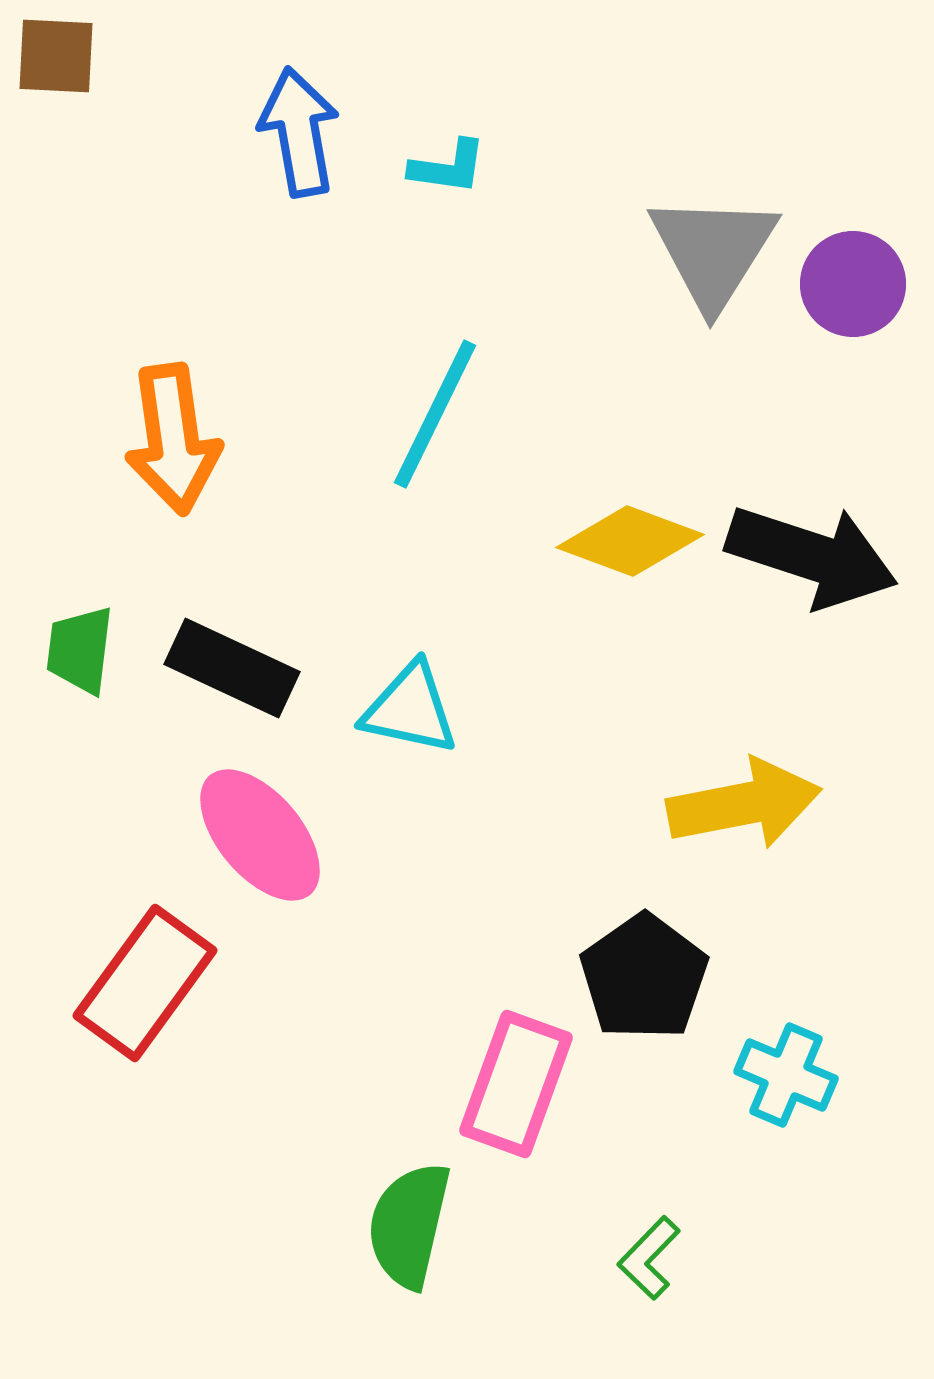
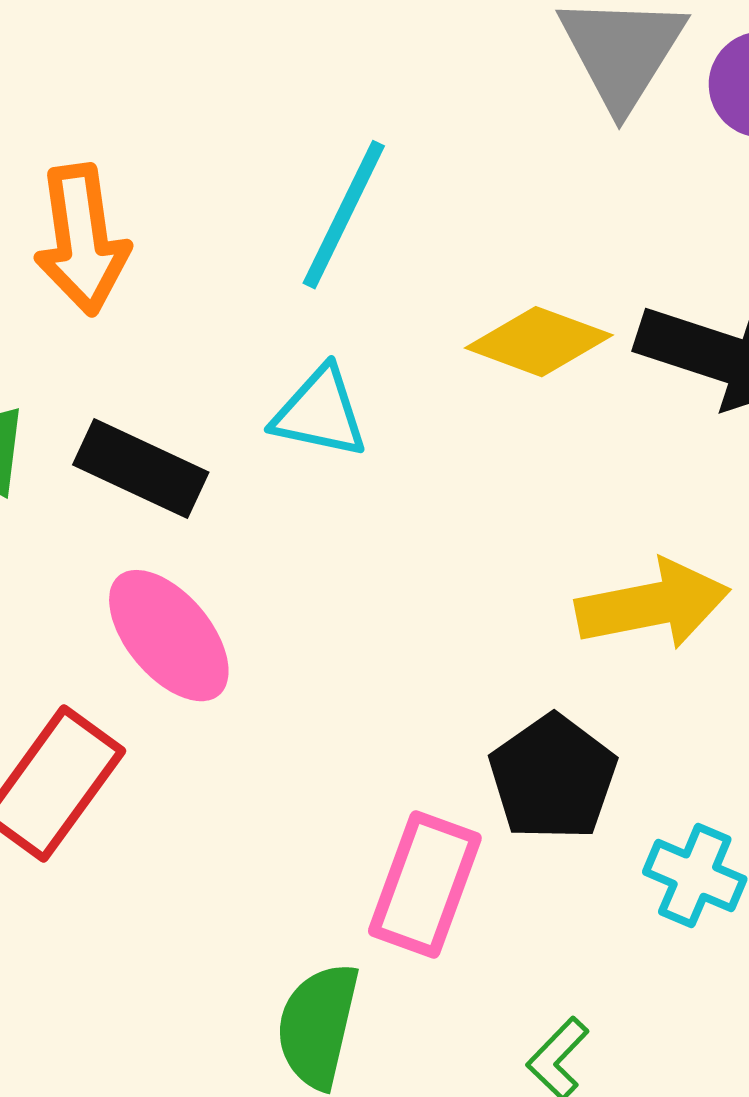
cyan triangle: (410, 709) -> (320, 413), moved

